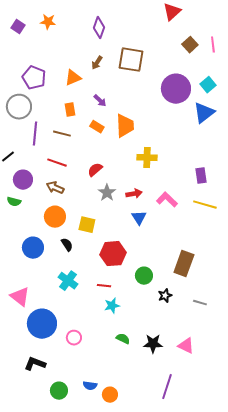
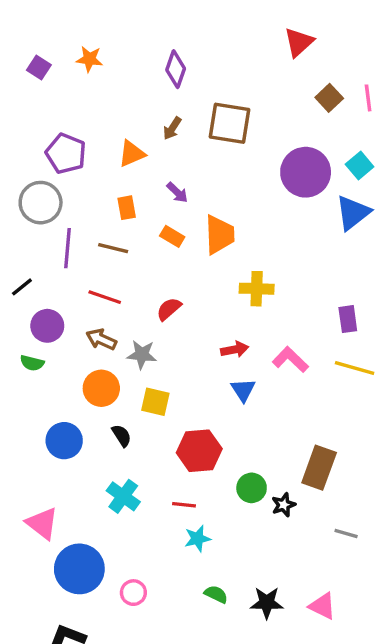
gray star: (107, 193) -> (142, 355), moved, turned -30
black star: (165, 296) -> (284, 505), moved

